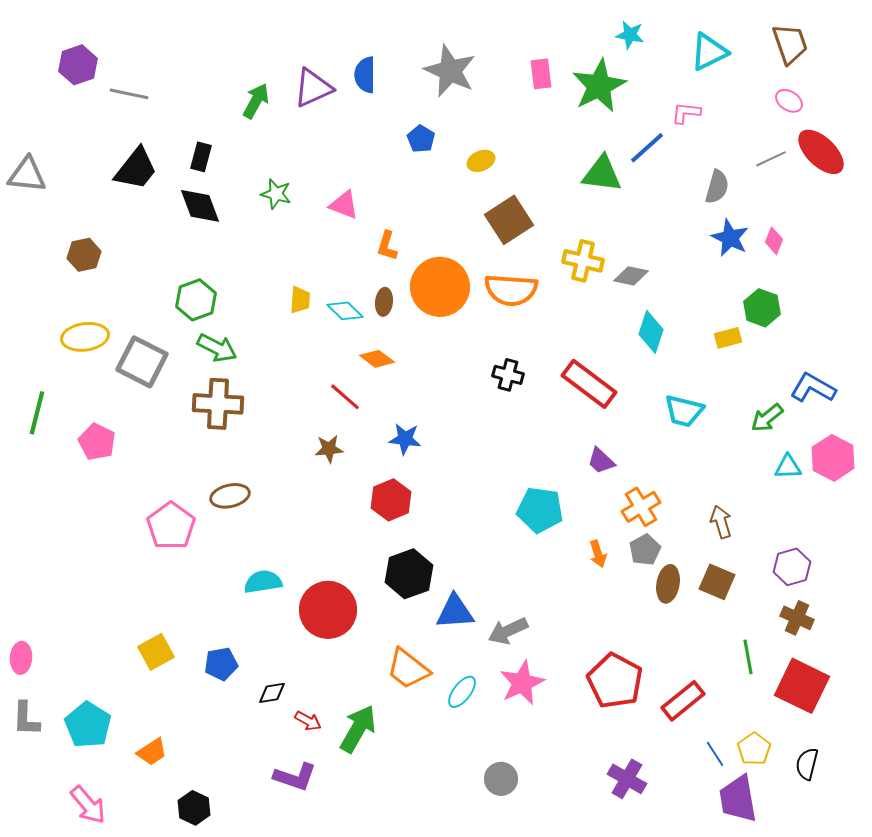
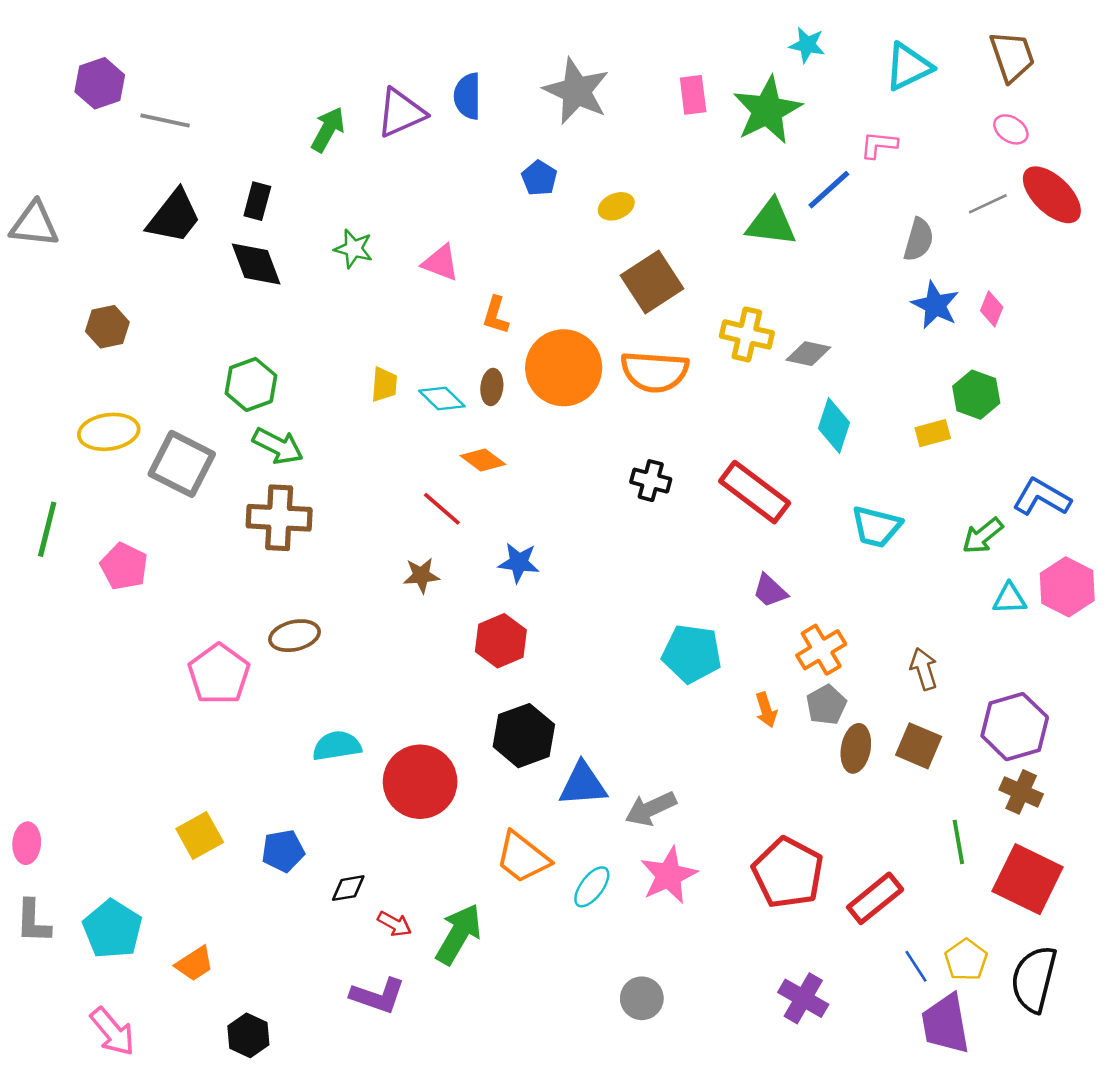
purple hexagon: (792, 567) -> (1015, 727), size x1.4
black semicircle: (807, 764) -> (1034, 979), size x1.6

